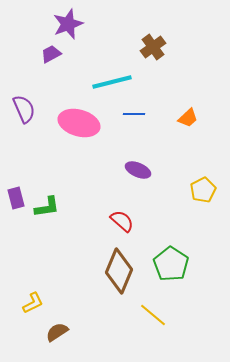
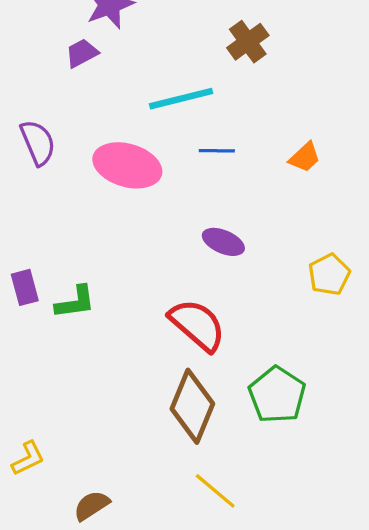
red semicircle: (122, 221) -> (197, 325), size x1.5
yellow L-shape: (33, 303) -> (28, 458), moved
yellow line: (153, 315) -> (215, 491), moved

